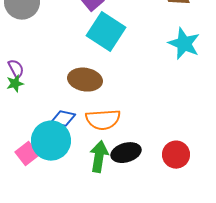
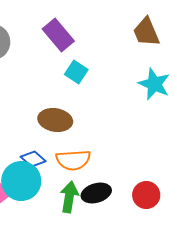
cyan square: (106, 32) -> (76, 72), size x0.6
blue diamond: (63, 119) -> (33, 159), turned 30

